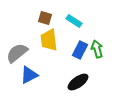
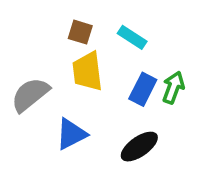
green arrow: (97, 49) -> (173, 88), turned 36
blue triangle: (29, 75) -> (71, 134), moved

